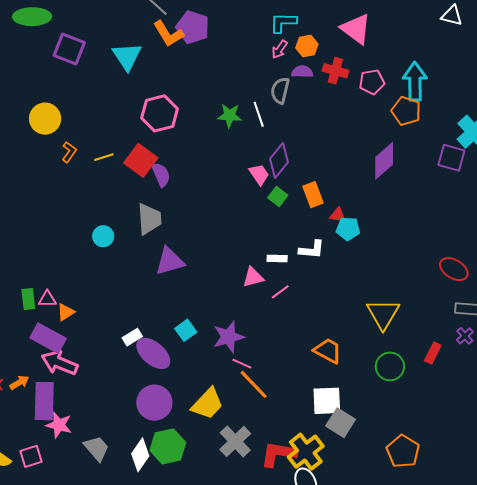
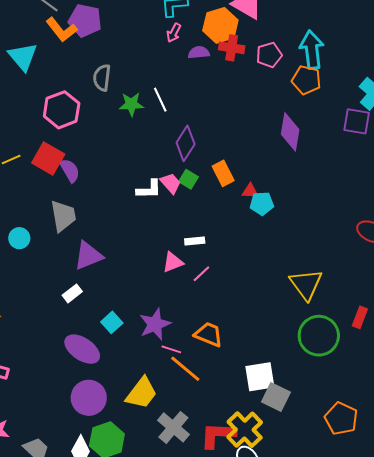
orange hexagon: (307, 46) -> (220, 25), moved, size x1.6
gray semicircle: (280, 90) -> (102, 78), moved
purple diamond: (384, 161) -> (290, 132), turned -33
pink trapezoid: (259, 174) -> (171, 183), moved
white L-shape: (312, 250) -> (149, 189), moved
white rectangle: (132, 337) -> (72, 293), moved
orange trapezoid: (328, 351) -> (209, 334), moved
green circle: (390, 366) -> (319, 336), size x1.4

